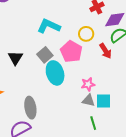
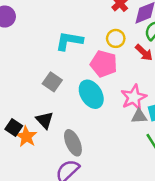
gray square: (45, 55) -> (52, 82), moved
black triangle: (15, 58) -> (45, 120), moved
pink star: (88, 84) -> (134, 97), size x1.5

